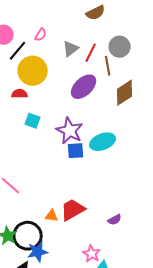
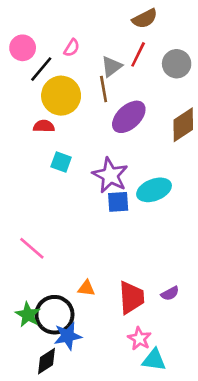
red line: (91, 53) -> (138, 54), moved
brown line: (108, 66) -> (104, 89), moved
red trapezoid: (73, 210) -> (131, 297), moved, turned 116

